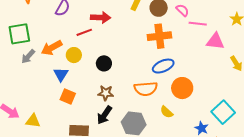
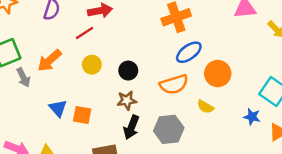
yellow circle: (74, 55) -> (92, 65), moved
gray arrow: (28, 56) -> (23, 77), turned -56
black circle: (104, 63) -> (128, 71), moved
blue triangle: (61, 74) -> (58, 108), moved

